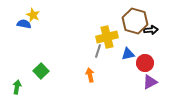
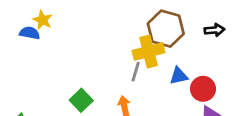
brown hexagon: (135, 21) -> (166, 29), moved
black arrow: (151, 30) -> (214, 30), moved
green square: (41, 71) -> (81, 100), moved

